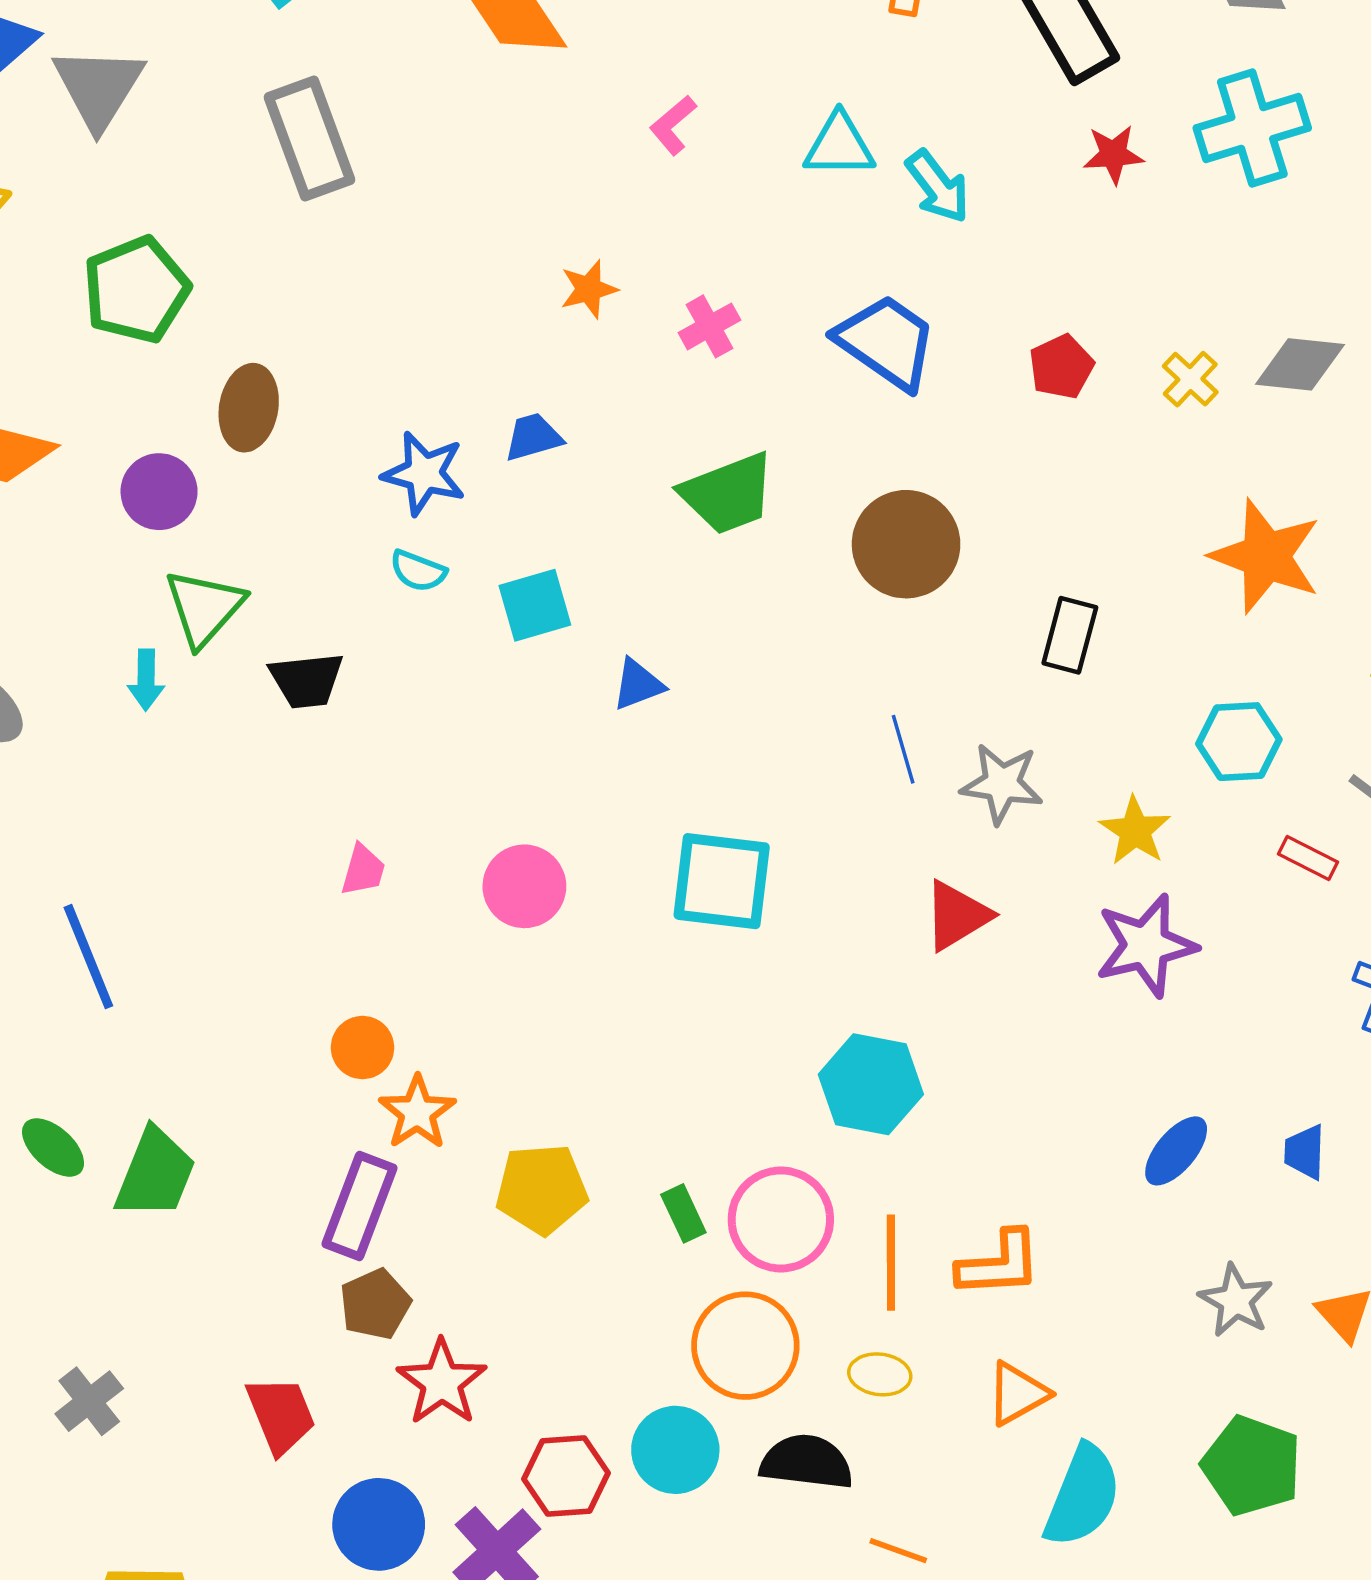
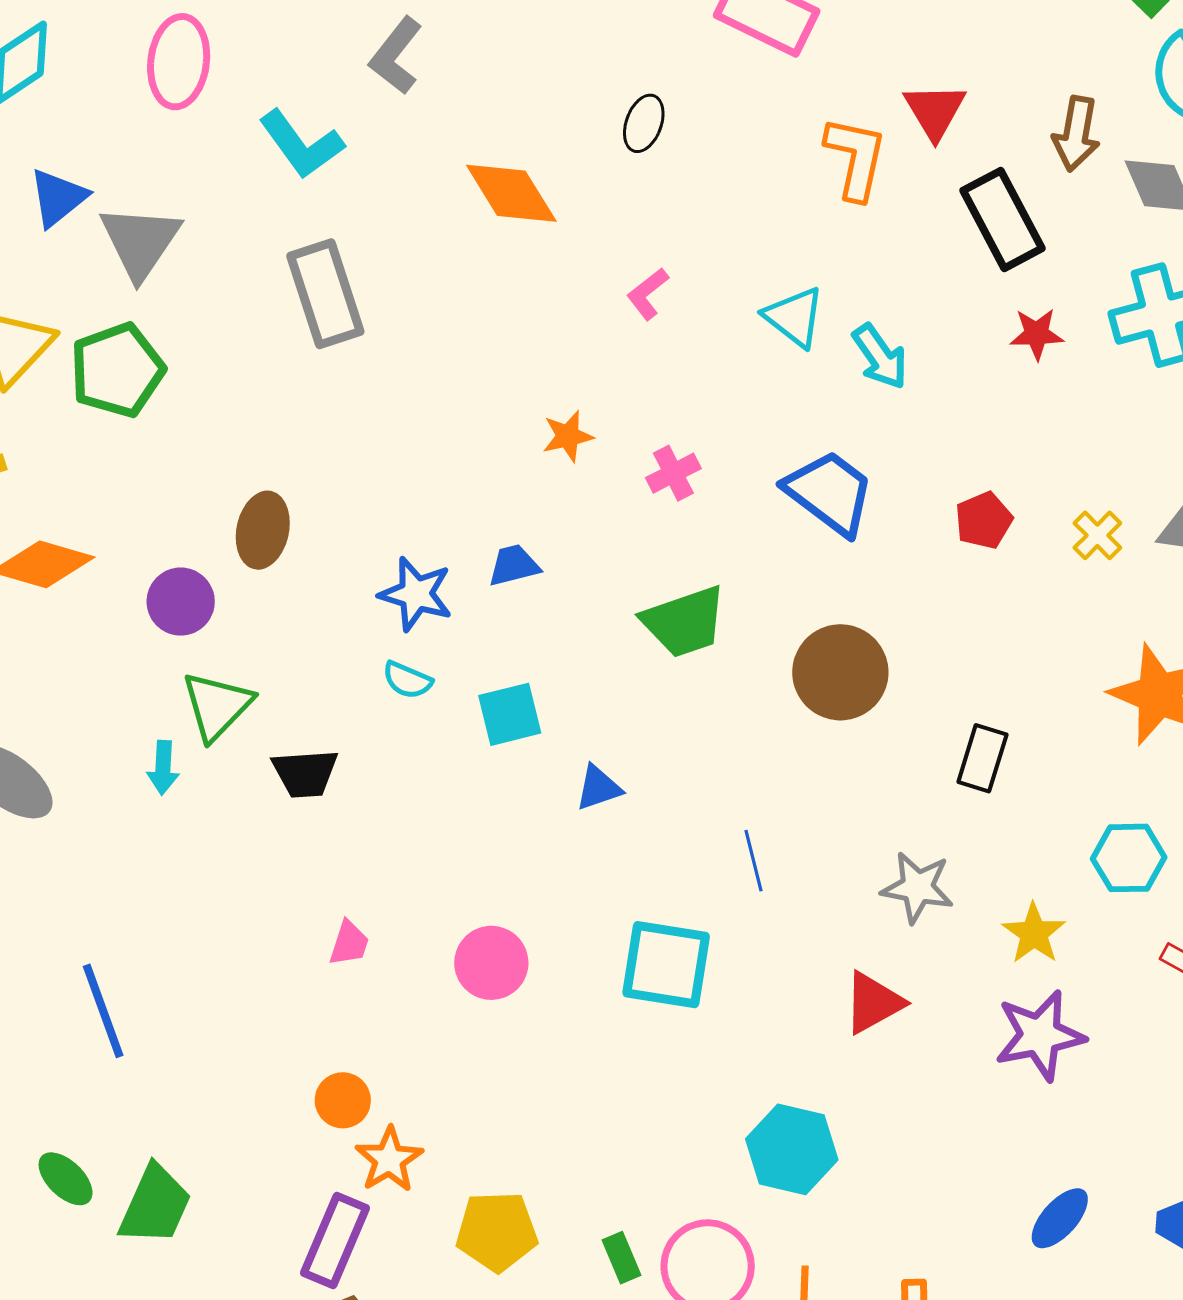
cyan triangle: (839, 145) -> (794, 317), turned 36
green pentagon: (136, 290) -> (117, 370), moved
blue line: (903, 749) -> (753, 861), moved

